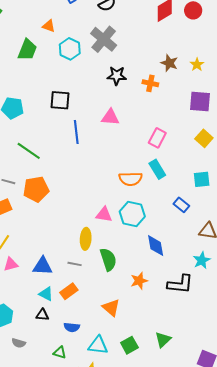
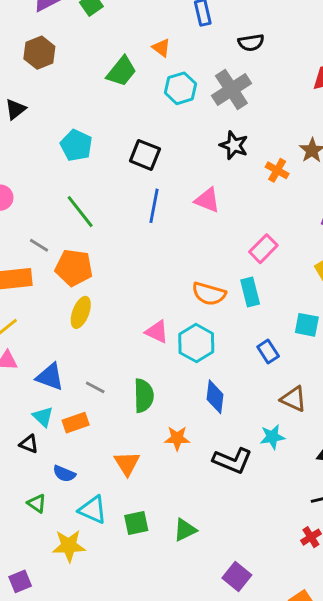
yellow ellipse: (86, 239) -> (81, 312), moved

